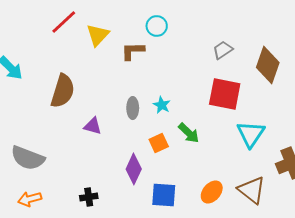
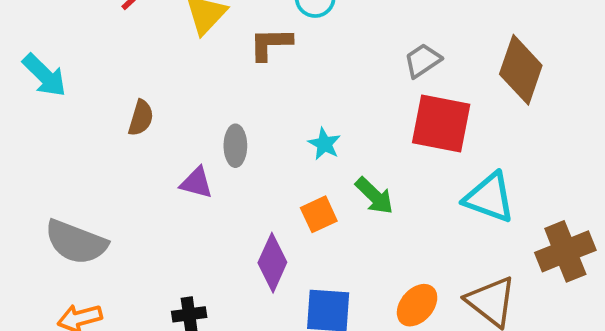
gray trapezoid: (223, 50) -> (423, 60), moved
brown semicircle: (63, 91) -> (141, 118), size x0.6
gray ellipse: (133, 108) -> (235, 146), moved
cyan triangle: (251, 134) -> (489, 198), turned -44

